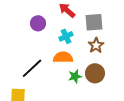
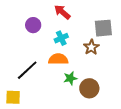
gray square: (94, 22) -> (103, 28), moved
brown circle: (95, 73) -> (89, 88), moved

